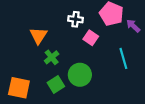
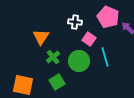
cyan line: (123, 58) -> (105, 57), moved
green circle: (80, 75) -> (79, 61), moved

